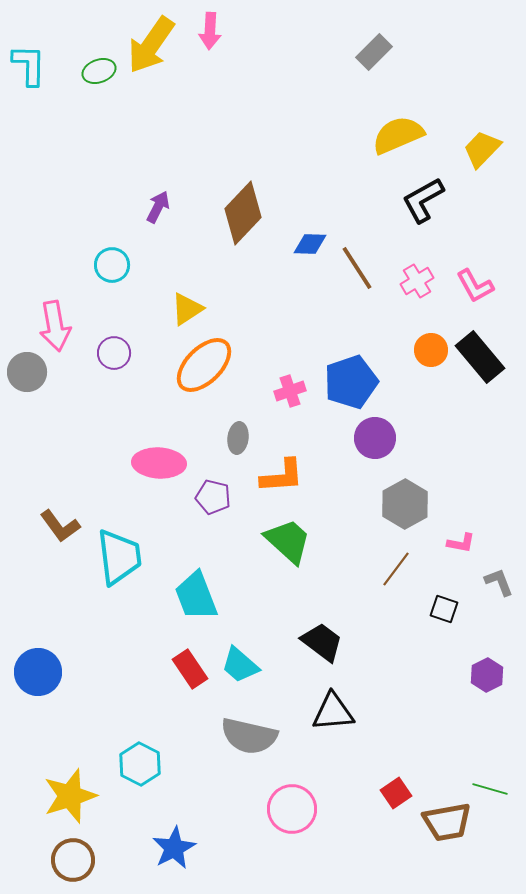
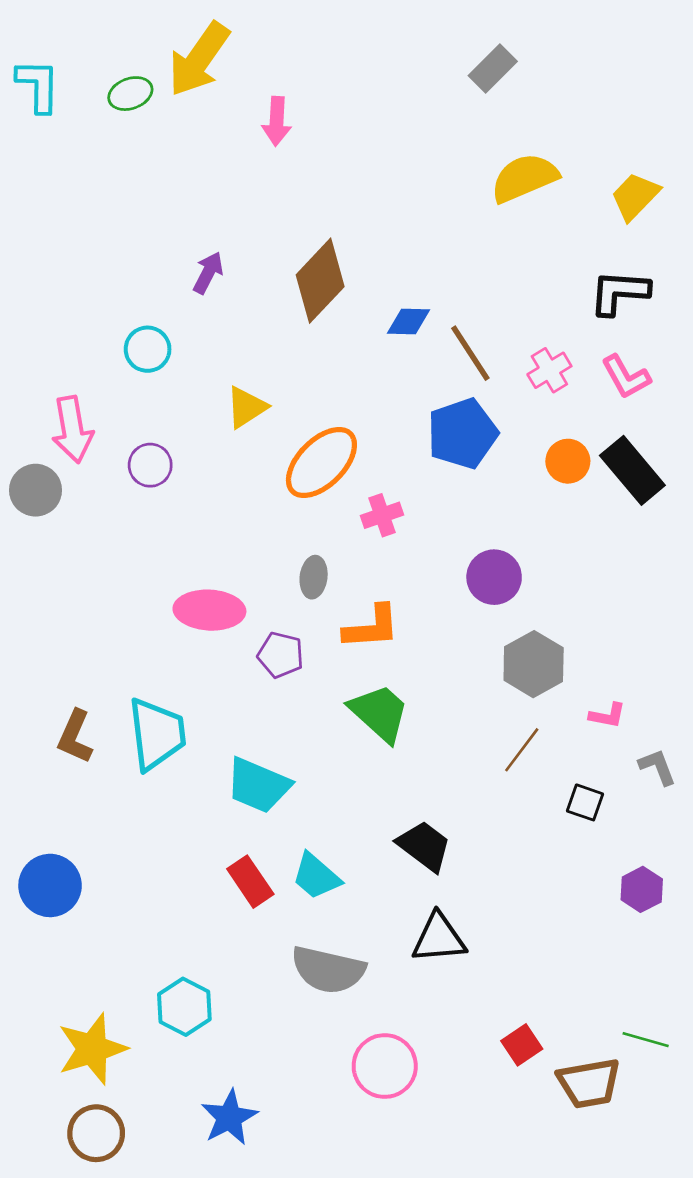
pink arrow: (210, 31) -> (277, 121), moved
black L-shape: (423, 200) -> (619, 293), moved, turned 33
orange ellipse: (204, 365) -> (321, 463), moved
blue pentagon: (351, 382) -> (462, 434), moved
brown L-shape: (60, 526) -> (75, 737), moved, turned 60
cyan trapezoid: (196, 596) -> (258, 785), turned -46

